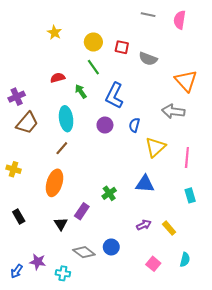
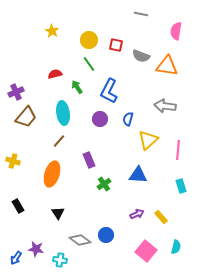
pink semicircle: (180, 20) -> (176, 31), moved
orange triangle: (186, 81) -> (167, 66), moved, turned -40
purple rectangle: (82, 211) -> (89, 160), moved, turned -56
pink square: (153, 264) -> (146, 251), size x1.5

